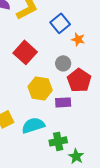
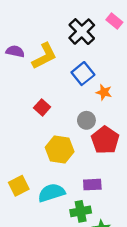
red square: (25, 52) -> (42, 107), size x0.6
purple rectangle: (63, 102) -> (92, 185), moved

